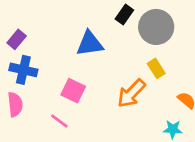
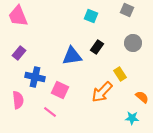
black rectangle: (124, 15) -> (97, 47), moved
gray circle: (156, 27) -> (133, 43), moved, size x0.7
blue cross: (23, 70) -> (35, 77), moved

